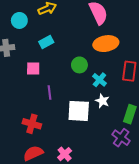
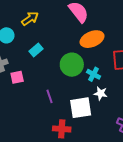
green circle: (79, 65) -> (72, 65), size x1.5
pink square: (33, 68) -> (17, 77), moved
red cross: (32, 124) -> (62, 129), moved

